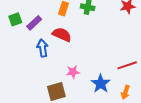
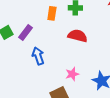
red semicircle: (62, 35) -> (78, 36), moved

